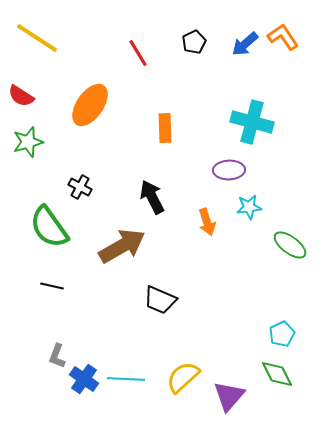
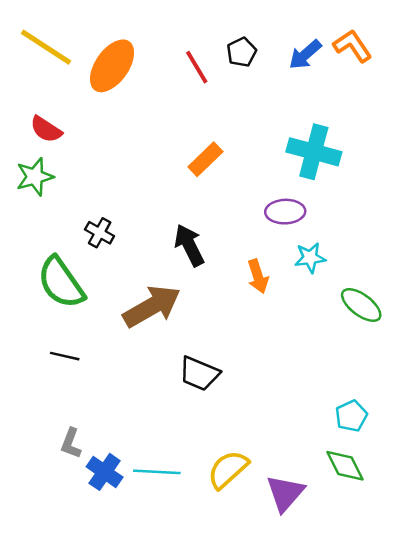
red line: (138, 53) -> (197, 67), moved
red semicircle: (21, 96) -> (46, 129), moved
orange ellipse: (90, 105) -> (112, 66), moved
orange rectangle: (165, 128) -> (205, 159), turned 48

